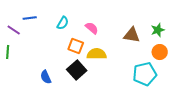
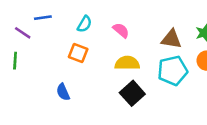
orange square: (76, 46) -> (78, 53), moved
black square: (77, 70) -> (132, 93), moved
cyan pentagon: (145, 74) -> (173, 71), moved

